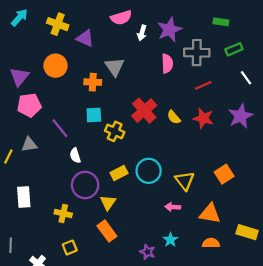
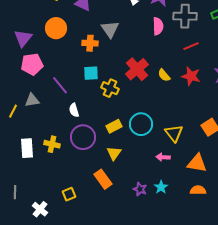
yellow triangle: (108, 203) -> (114, 153), moved
yellow cross: (63, 214) -> (52, 144), moved
purple star: (147, 252) -> (140, 189), moved

